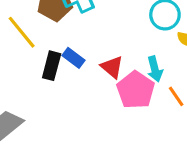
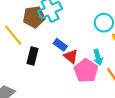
blue rectangle: (74, 58) -> (60, 45), moved

